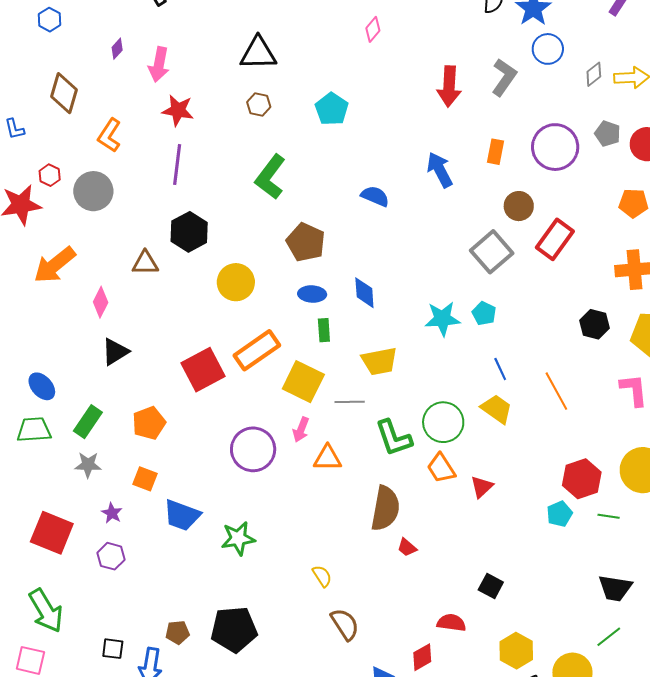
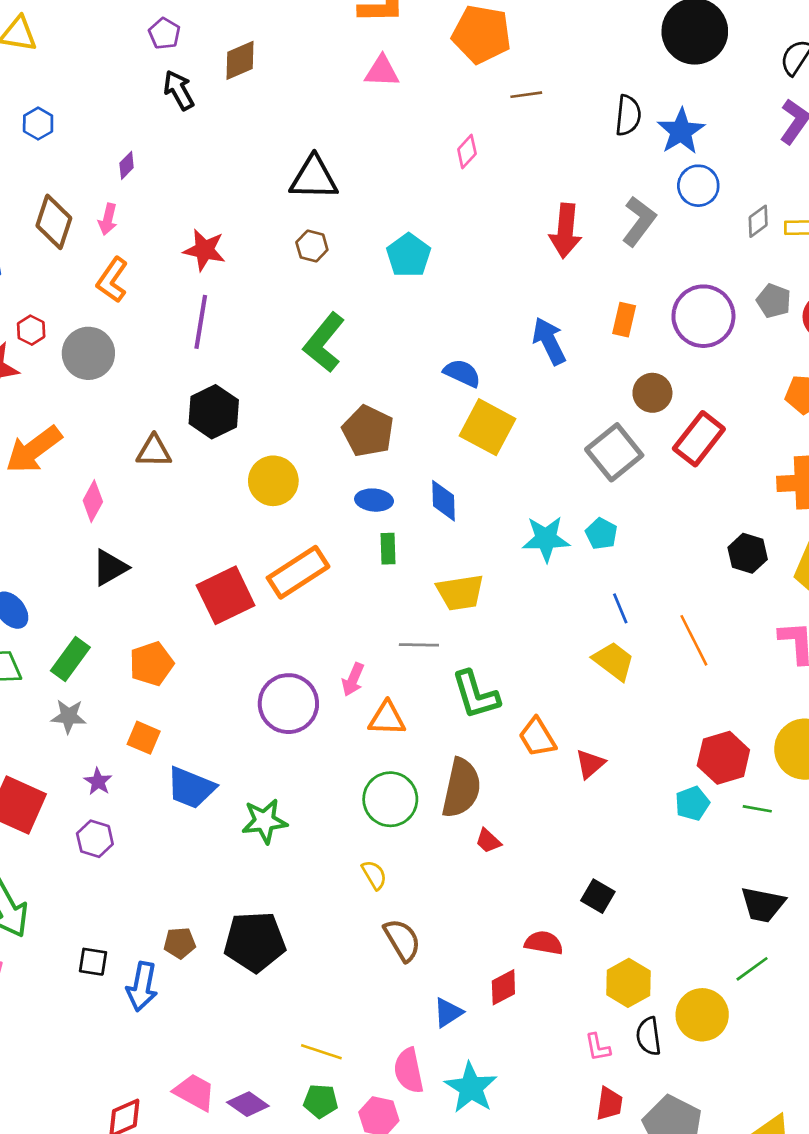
pink arrow: (159, 64) -> (108, 219), moved, size x0.7
yellow square: (303, 382) -> (488, 427), moved
green circle: (443, 422) -> (390, 799), moved

